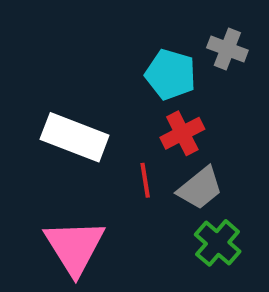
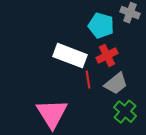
white rectangle: (75, 137) -> (70, 56), moved

